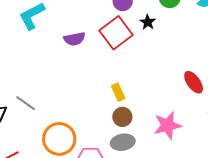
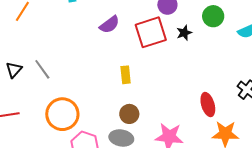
purple semicircle: (74, 39) -> (109, 25), turned -45
yellow rectangle: (118, 92) -> (126, 75), moved

